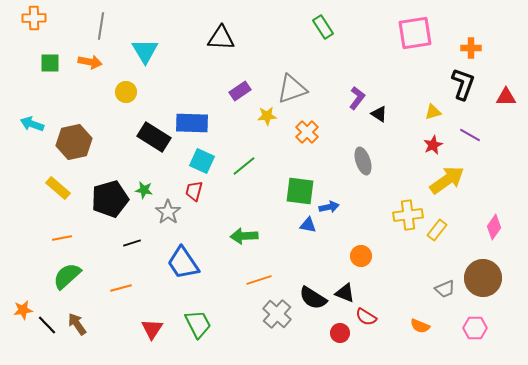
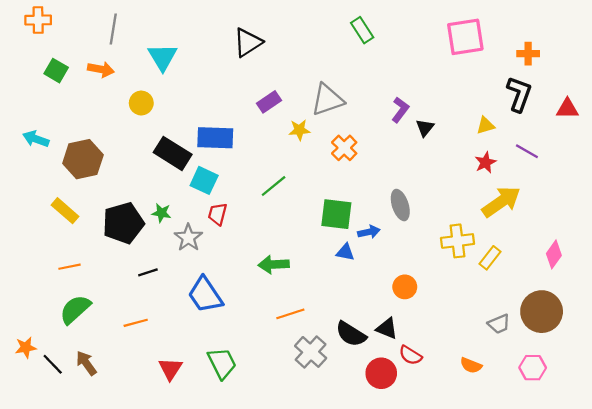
black triangle: (221, 38) -> (248, 42), turned -36
green square: (50, 63) -> (56, 71), turned 30
black triangle: (379, 114) -> (425, 128), turned 36
cyan square: (202, 161) -> (204, 180), moved
gray ellipse: (363, 161) -> (400, 205), moved
red circle: (340, 333) -> (381, 373), size x1.4

